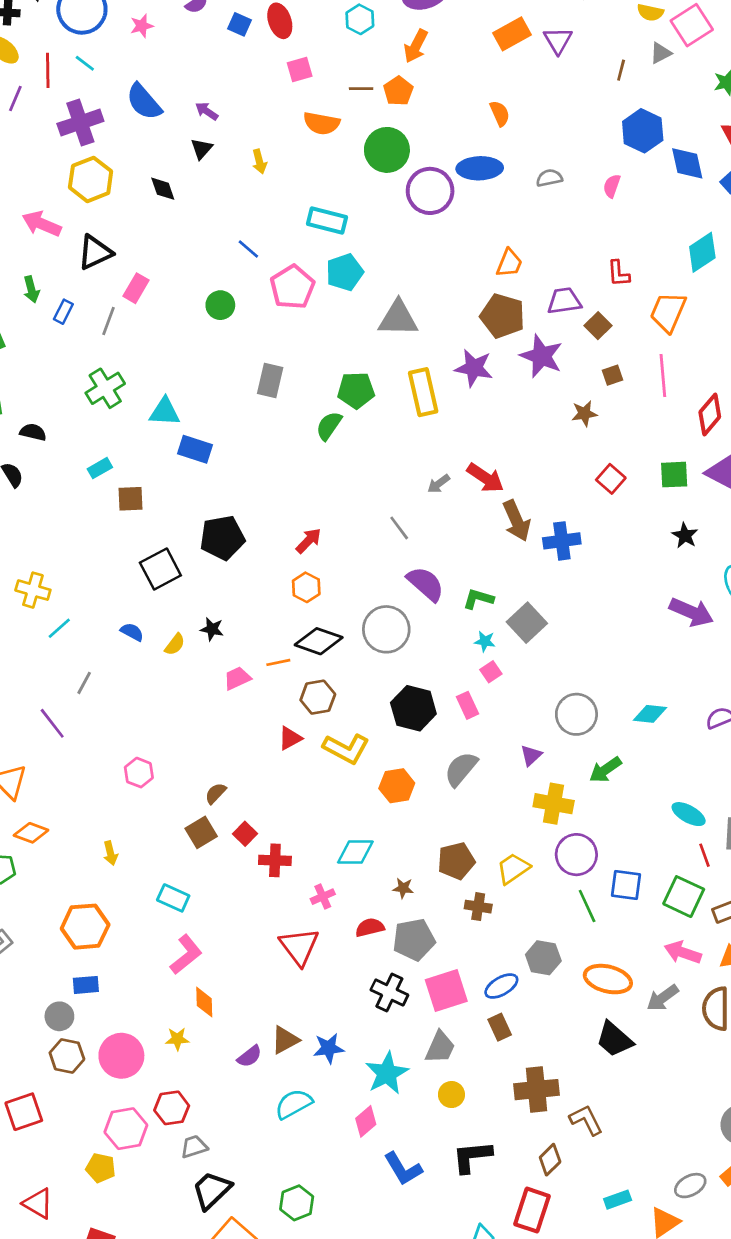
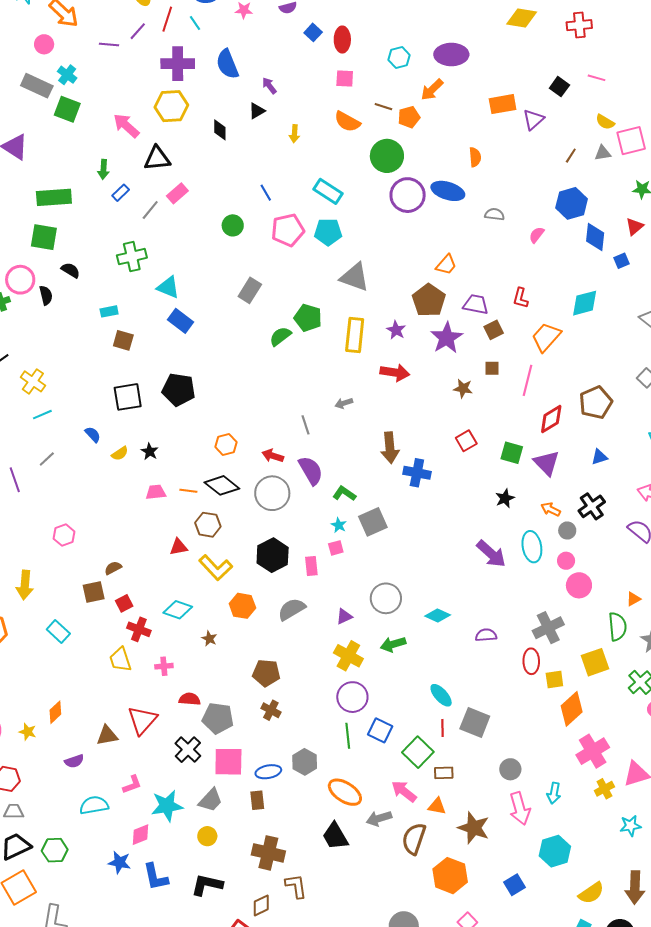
purple star: (474, 368) -> (396, 330), size x0.7
red arrow: (485, 478) -> (395, 373), moved, turned -44
red arrow: (309, 541) -> (273, 456), moved, turned -135
cyan diamond: (355, 852) -> (178, 610), moved
yellow arrow: (110, 853) -> (25, 585), size x1.6
yellow trapezoid: (513, 868) -> (120, 660), moved, turned -92
brown star: (403, 888) -> (209, 639), moved
red triangle: (299, 947) -> (142, 720), moved
pink L-shape: (186, 955) -> (132, 784), moved, size x0.7
orange diamond: (204, 1002) -> (55, 712), turned 30
brown triangle: (285, 1040) -> (107, 735), moved
blue star: (329, 1048) -> (119, 862), moved
green hexagon: (297, 1203) -> (55, 850), moved

